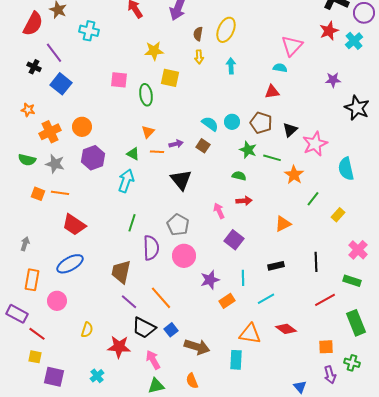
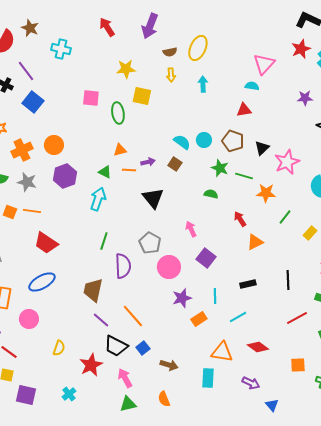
brown semicircle: (198, 34) -> (170, 52), turned -112
orange triangle: (148, 132) -> (120, 150), turned 32
orange star: (294, 175) -> (266, 193), turned -30
red arrow: (244, 201) -> (240, 219), moved, turned -119
pink circle: (184, 256) -> (169, 267), moved
red star: (119, 347) -> (91, 365), turned -30
brown arrow: (197, 347) -> (169, 365), size x0.7
purple arrow: (330, 375) -> (251, 383), moved, turned -48

